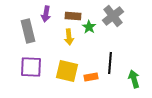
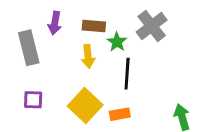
black line: (110, 63) -> (127, 74), moved
purple square: (31, 67) -> (33, 100), size x0.6
yellow square: (67, 71) -> (85, 105), turned 30

